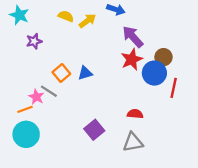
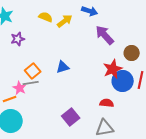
red star: (132, 59) -> (113, 69), moved
orange square: (61, 73) -> (33, 71), moved
blue circle: (154, 73) -> (123, 81), moved
gray line: (49, 91) -> (31, 83), turned -42

